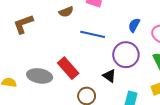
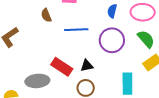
brown semicircle: (66, 12) -> (46, 15), turned 104
black triangle: (109, 76) -> (87, 66), moved, turned -32

